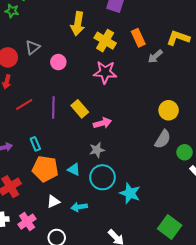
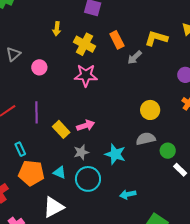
yellow arrow: (78, 24) -> (57, 29), size x0.6
yellow rectangle: (80, 109) -> (61, 129), moved
gray semicircle: (163, 139) -> (146, 139), turned -132
cyan star: (130, 193) -> (115, 154), moved
white triangle: (53, 201) -> (53, 207), moved, size x1.6
cyan arrow: (79, 207) -> (128, 194), moved

